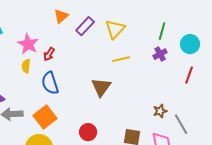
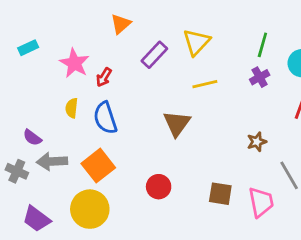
purple rectangle: (85, 26) -> (154, 55), moved
yellow semicircle: (26, 66) -> (72, 108), moved
brown star: (160, 111) -> (257, 142), moved

